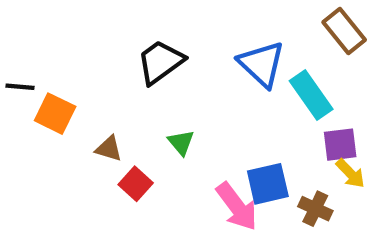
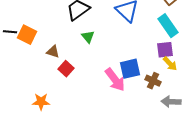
black line: (20, 87) -> (10, 32), moved
cyan rectangle: (311, 95) -> (168, 26), moved
green triangle: (181, 142) -> (88, 37), moved

